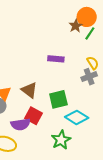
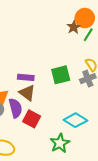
purple rectangle: (56, 59) -> (26, 77), moved
green square: (58, 99) -> (61, 75), moved
purple semicircle: (20, 124) -> (15, 108), moved, turned -96

